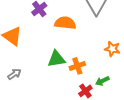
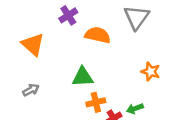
orange cross: (77, 66) -> (96, 102), moved

